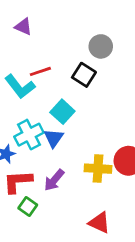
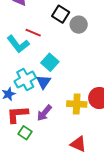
gray circle: (101, 46) -> (79, 25), moved
red line: (40, 71) -> (33, 33), turned 42
black square: (84, 75) -> (61, 14), moved

